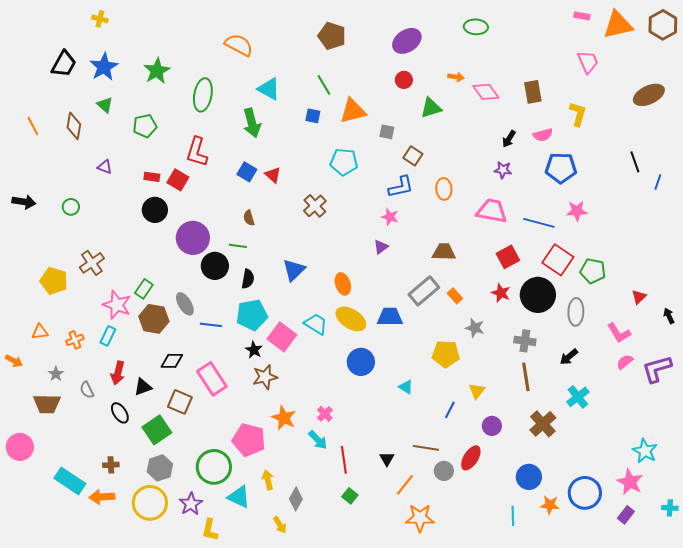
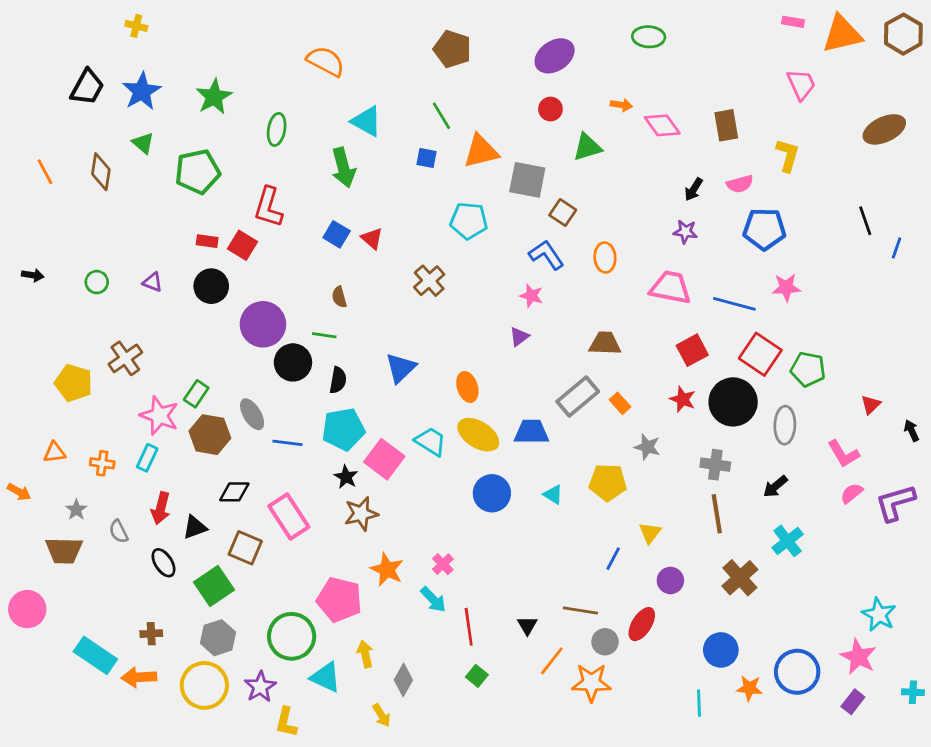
green ellipse: (203, 95) -> (277, 129), size x0.7
green pentagon: (145, 126) -> (198, 172), size x1.4
gray square: (387, 132) -> (527, 180), size x1.8
purple triangle: (105, 167) -> (153, 282), moved
blue L-shape: (401, 187) -> (546, 255), turned -112
black arrow: (24, 202) -> (33, 275), size x0.7
orange cross: (75, 340) -> (102, 463), turned 30
cyan triangle: (406, 387) -> (553, 495), moved
orange star: (420, 518) -> (591, 683), moved

